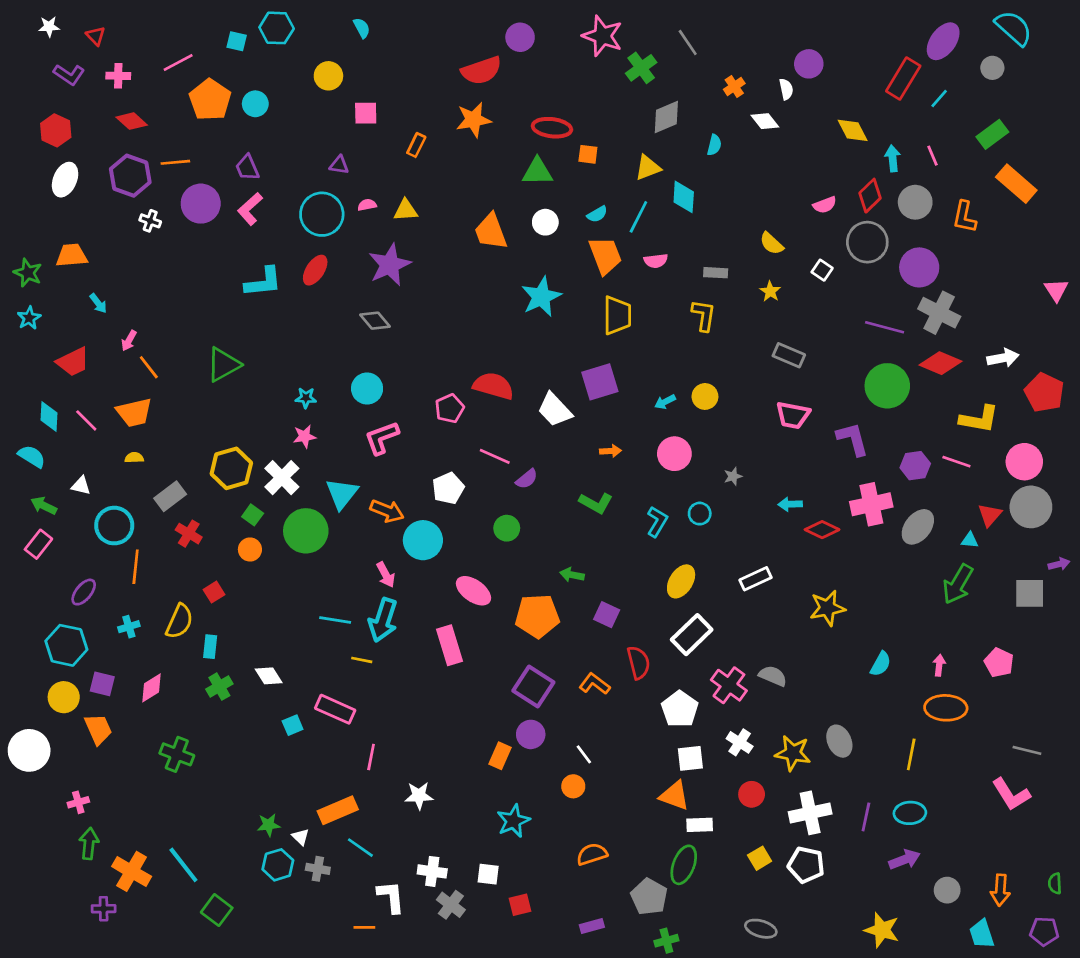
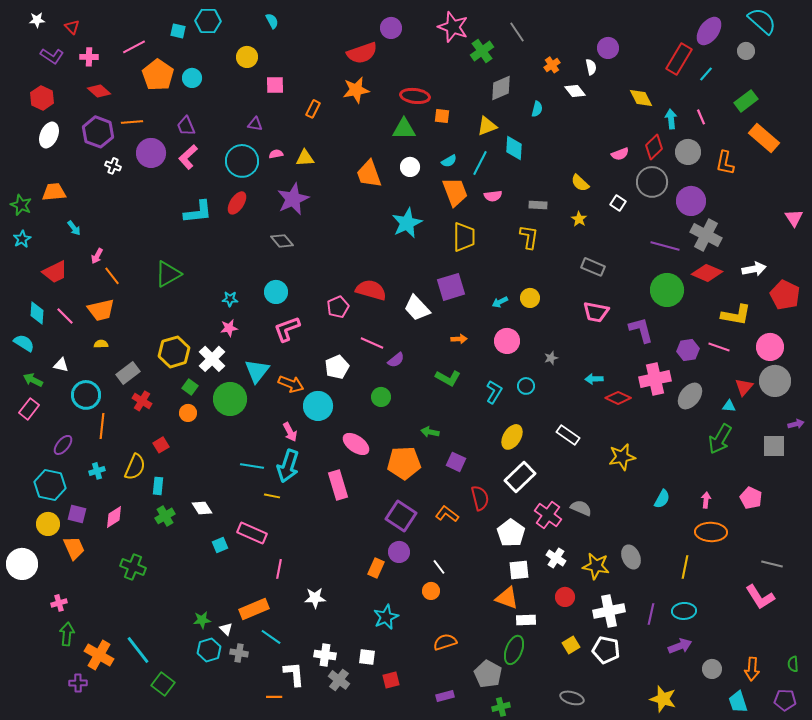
white rectangle: (756, 579) -> (568, 435), turned 60

